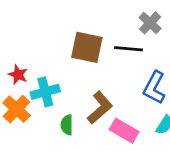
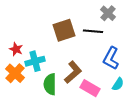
brown square: (87, 47) -> (64, 30), turned -30
green semicircle: (67, 125) -> (50, 84), size x1.5

